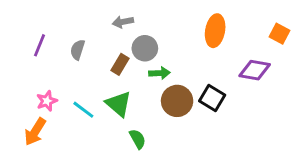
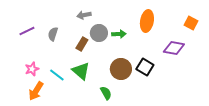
purple line: (40, 45) -> (27, 31), turned 42
green arrow: (159, 73) -> (119, 34), moved
orange arrow: (35, 132) -> (36, 91), moved
green semicircle: (138, 139) -> (106, 93), moved

